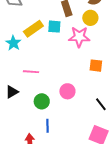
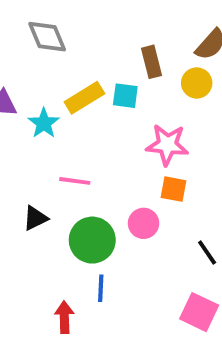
pink star: (79, 37) -> (167, 145), moved
orange square: (96, 66) -> (174, 189), moved
green circle: (42, 101) -> (92, 240), size x1.5

